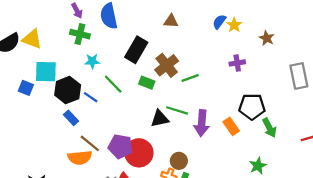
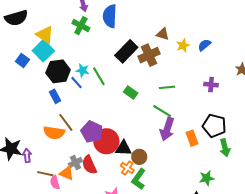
yellow star: (234, 25) -> (183, 45), moved
yellow triangle: (32, 39) -> (45, 35), moved
cyan star: (92, 61) -> (83, 70), moved
brown cross: (167, 65) -> (149, 55), moved
cyan square: (46, 72) -> (43, 51), turned 30
green rectangle: (147, 83) -> (131, 93), moved
green line: (177, 110) -> (162, 111), moved
black triangle: (160, 119) -> (123, 148), moved

